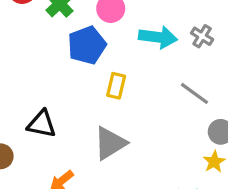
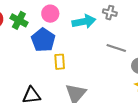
yellow rectangle: (116, 86) -> (60, 62), moved

